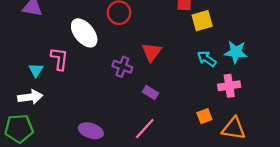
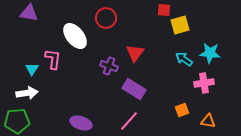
purple rectangle: (150, 93) -> (134, 89), size x1.6
orange triangle: (234, 128) -> (208, 121), size x0.7

